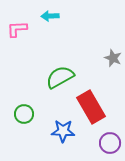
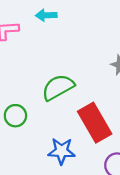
green circle: (24, 114) -> (15, 116), moved

